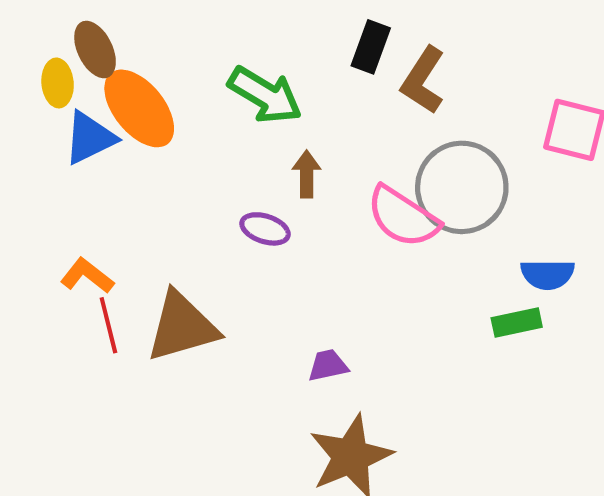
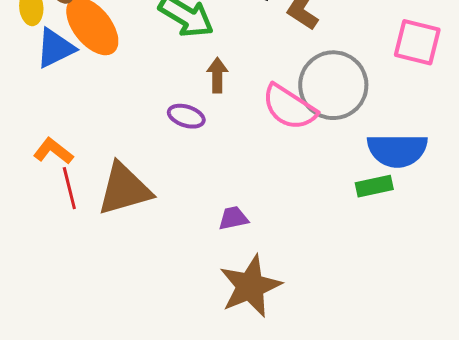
blue semicircle: (547, 274) -> (397, 150), size x1.5

